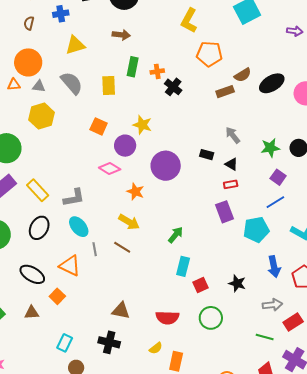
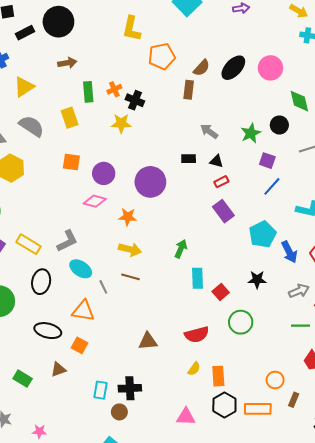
brown rectangle: (225, 92) -> (189, 90), turned -48
yellow star: (142, 125) -> (121, 123), moved
cyan pentagon: (256, 230) -> (263, 234), moved
black cross: (109, 342) -> (130, 388), moved

